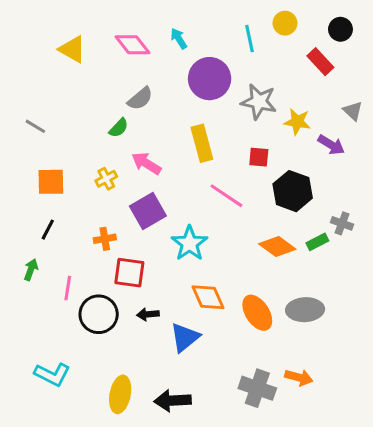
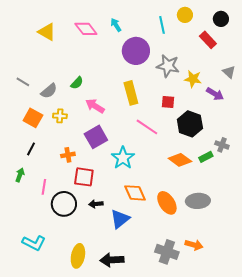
gray semicircle: (140, 99) -> (49, 91), moved
yellow cross: (106, 179) -> (60, 116), moved, turned 32
orange square: (51, 182) -> (33, 118), turned 30

